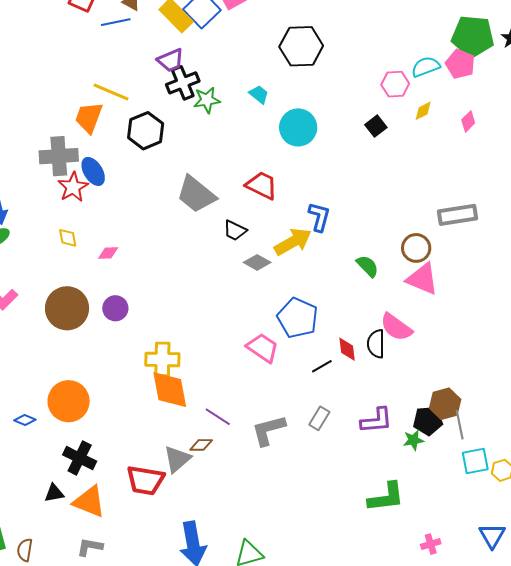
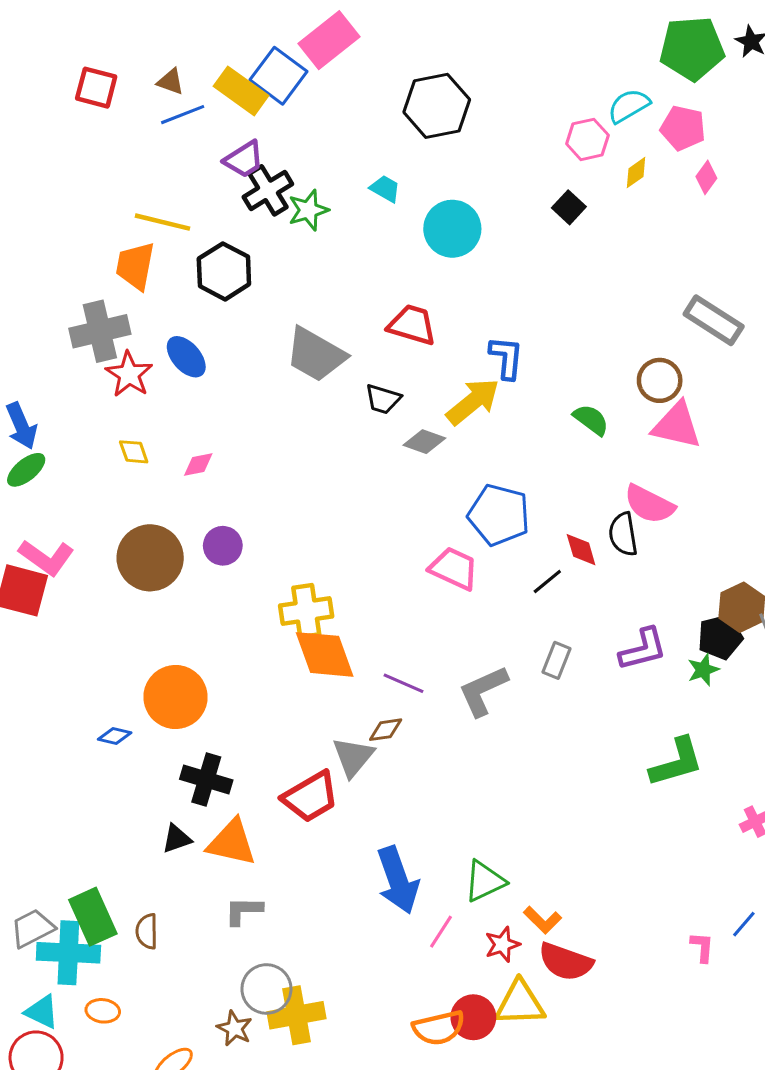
blue line: (116, 22) -> (183, 115), moved
pink pentagon: (460, 64) -> (683, 128), moved
blue ellipse: (93, 171) -> (186, 357), moved
gray rectangle: (458, 215) -> (714, 320), turned 51
red trapezoid: (145, 480) -> (311, 797), turned -30

